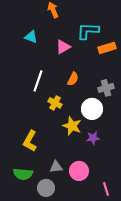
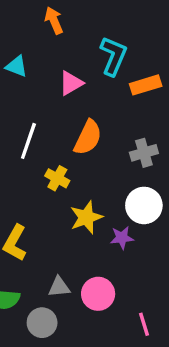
cyan L-shape: (88, 31) -> (113, 56), turned 110
orange semicircle: (73, 79) -> (88, 138), size x1.5
white circle: (92, 109) -> (144, 205), moved
yellow star: (72, 126) -> (86, 217), turned 30

